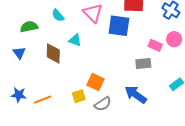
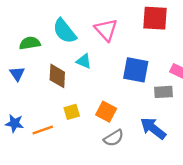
cyan semicircle: (58, 15) -> (64, 31), size x1.6
blue square: (119, 26) -> (136, 70), moved
yellow square: (79, 96) -> (72, 112), moved

